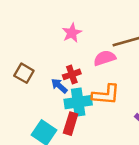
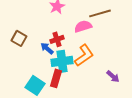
orange L-shape: (106, 95) -> (84, 55), turned -40

